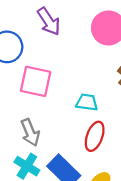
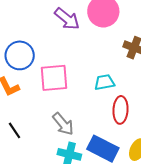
purple arrow: (49, 21) -> (67, 19), moved

